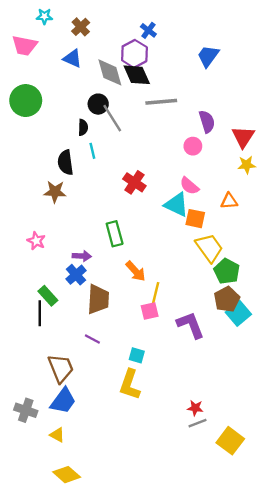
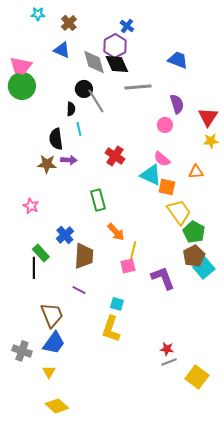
pink trapezoid: (25, 46) -> (21, 66), moved
blue trapezoid: (208, 56) -> (178, 60), moved, turned 75
purple arrow: (82, 256) -> (69, 160), moved
yellow triangle: (57, 435) -> (49, 372), turned 32

